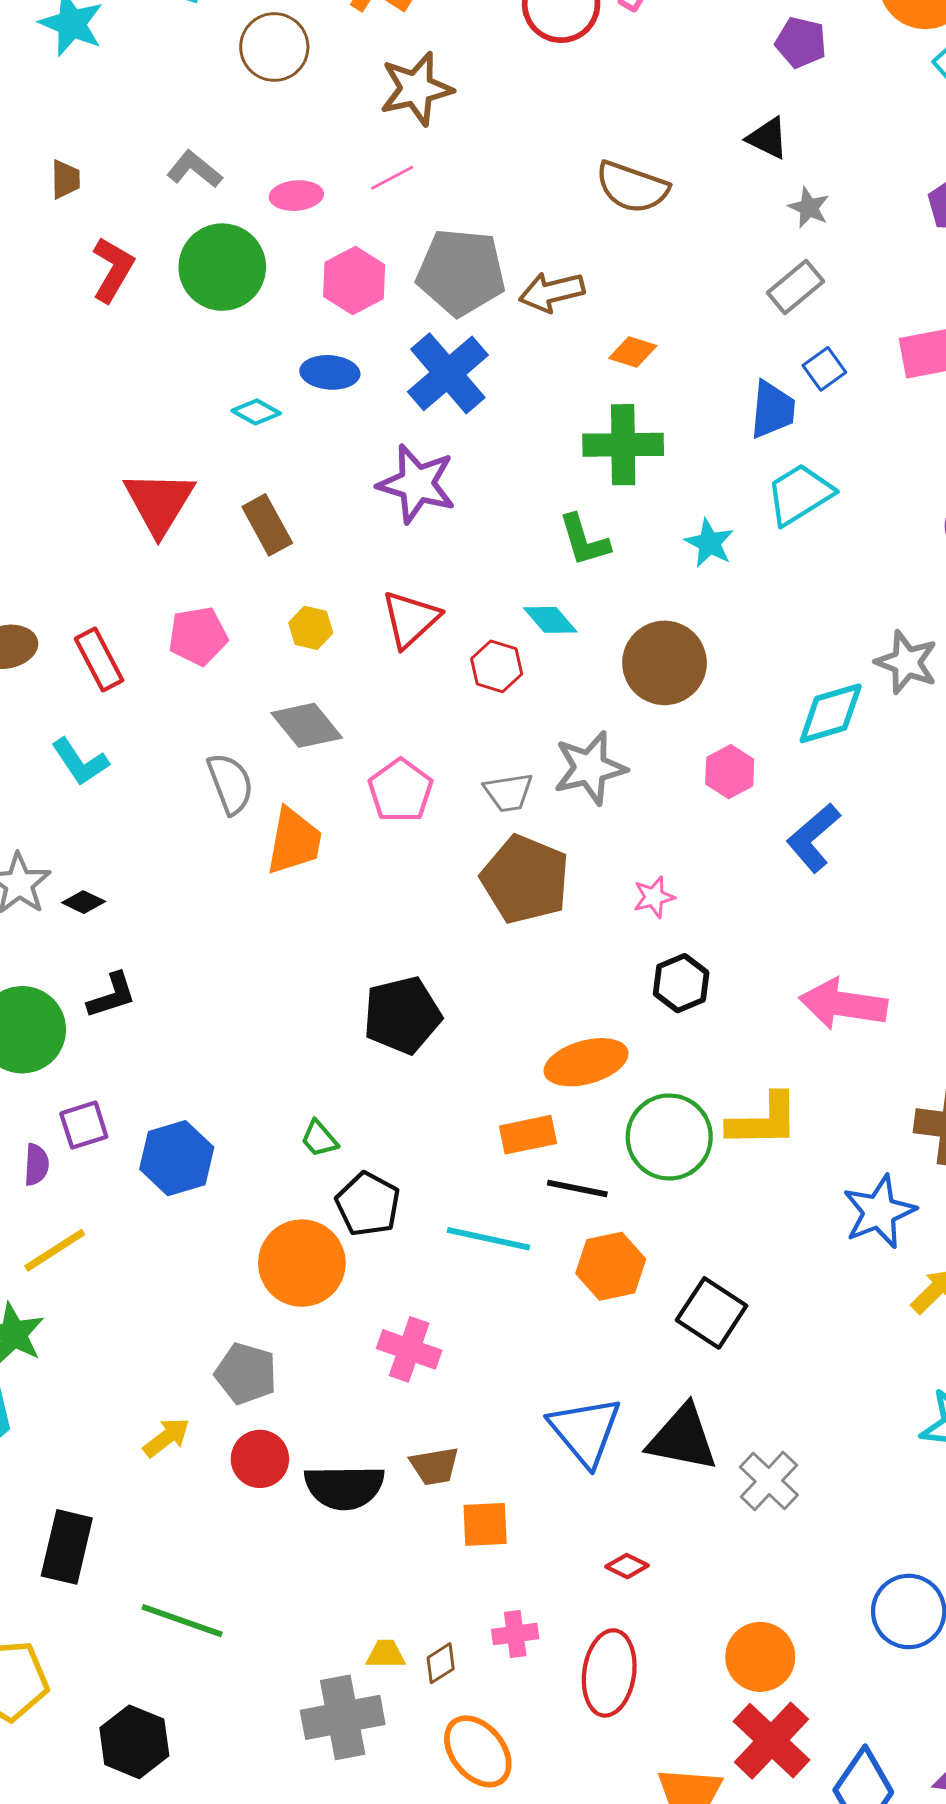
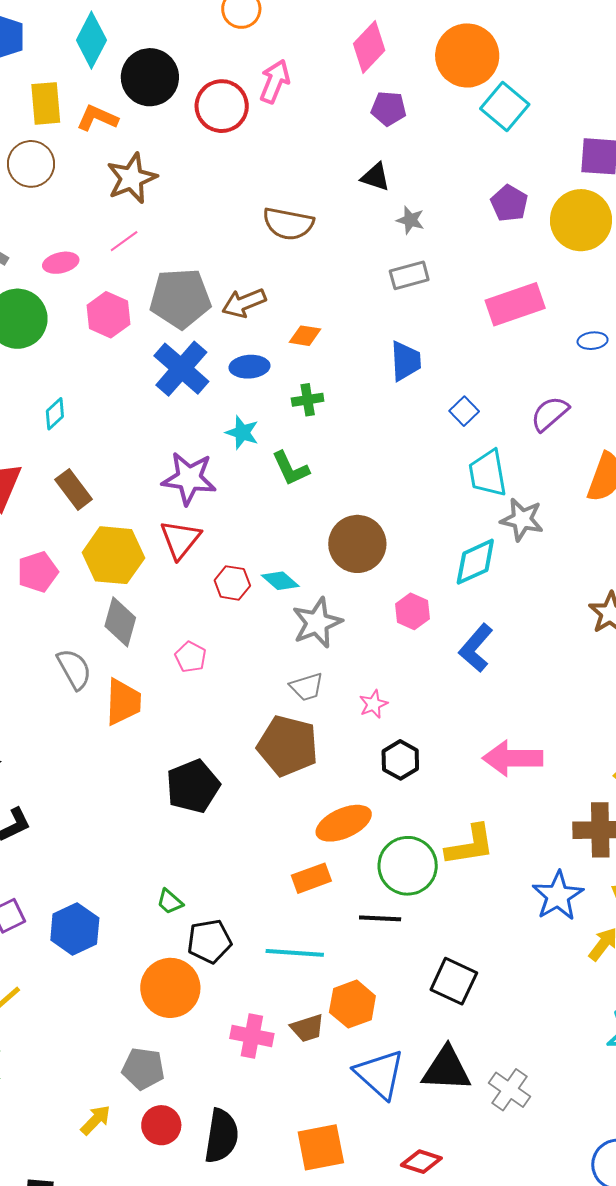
gray rectangle: (796, 287) -> (409, 275), turned 33
blue square: (824, 369) -> (464, 411), moved
blue ellipse: (330, 372) -> (249, 367), moved
cyan diamond: (256, 412) -> (55, 414), turned -64
green cross: (623, 445) -> (308, 400), size x0.6
purple star: (417, 484) -> (189, 478), moved
cyan trapezoid: (800, 494) -> (488, 473), moved, turned -60
cyan star: (709, 543) -> (242, 433), moved
cyan diamond: (550, 620) -> (280, 581), moved
yellow hexagon: (311, 628) -> (113, 555), size x2.0
red hexagon: (497, 666) -> (232, 583), moved
gray diamond: (307, 725) -> (120, 622), turned 63
pink pentagon: (401, 791) -> (191, 657), size x0.7
gray trapezoid: (508, 792) -> (307, 687), moved
brown pentagon: (525, 879) -> (288, 746), moved
black pentagon: (402, 1015) -> (193, 786), moved
black line: (577, 1189) -> (380, 918), moved
black pentagon: (368, 1204) -> (209, 941), turned -30
orange hexagon: (611, 1266) -> (352, 1004), moved
brown trapezoid: (434, 1466) -> (307, 1028), moved
black semicircle: (344, 1487) -> (221, 1136), turned -72
orange square: (485, 1524) -> (321, 1147), size x1.4
red diamond: (627, 1566) -> (421, 1162), size x1.4

